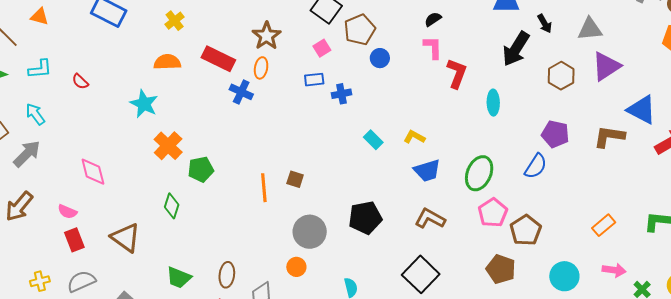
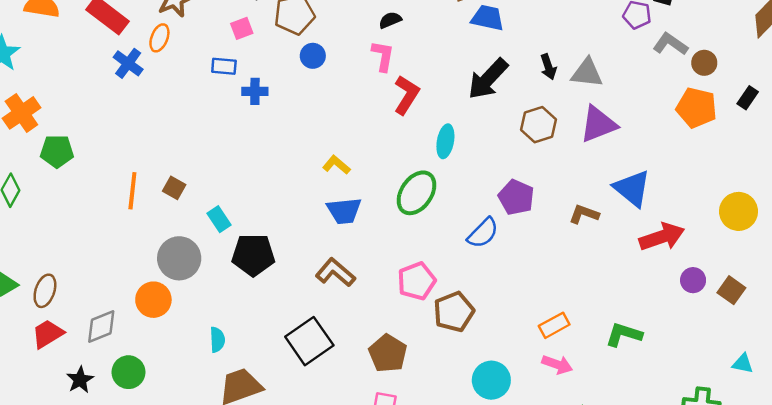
black arrow: (545, 23) -> (548, 67), moved
brown L-shape: (609, 137) -> (584, 214), size x0.7
cyan rectangle: (373, 140) -> (219, 219), moved
green ellipse: (479, 173) -> (416, 193), moved
orange circle: (296, 267) -> (153, 300), size x1.4
brown pentagon: (501, 269) -> (388, 353), moved
pink arrow: (614, 270) -> (557, 364), moved
brown ellipse: (227, 275) -> (45, 291), moved

